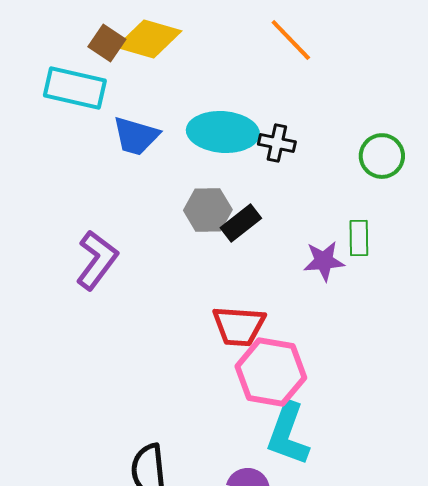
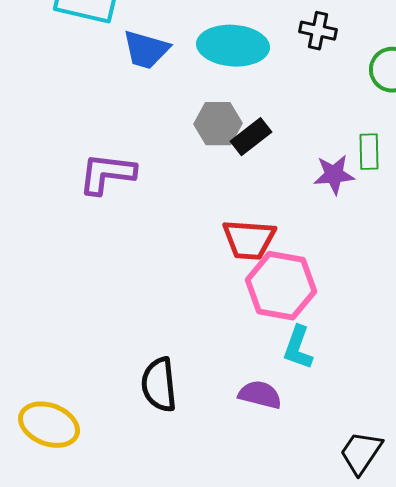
black cross: (277, 143) -> (318, 31), moved
purple L-shape: (97, 260) -> (107, 174), turned -120
cyan L-shape: (288, 434) -> (298, 348), size x0.7

